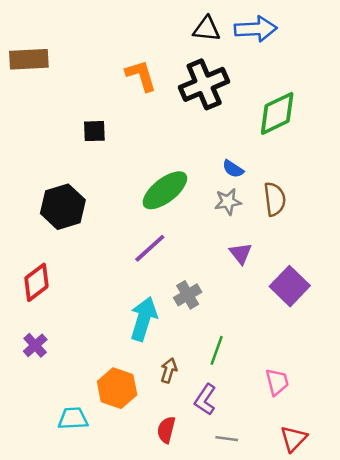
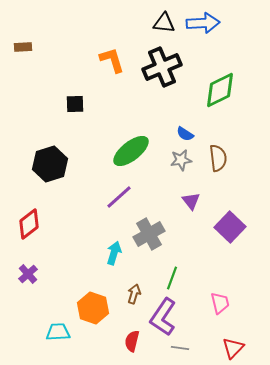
brown rectangle: (29, 59) -> (23, 47), size x0.6
gray cross: (188, 295) -> (149, 234), size x1.4
cyan arrow: (144, 319) -> (114, 253), size x0.7
purple L-shape: (205, 400) -> (163, 317), size x1.5

